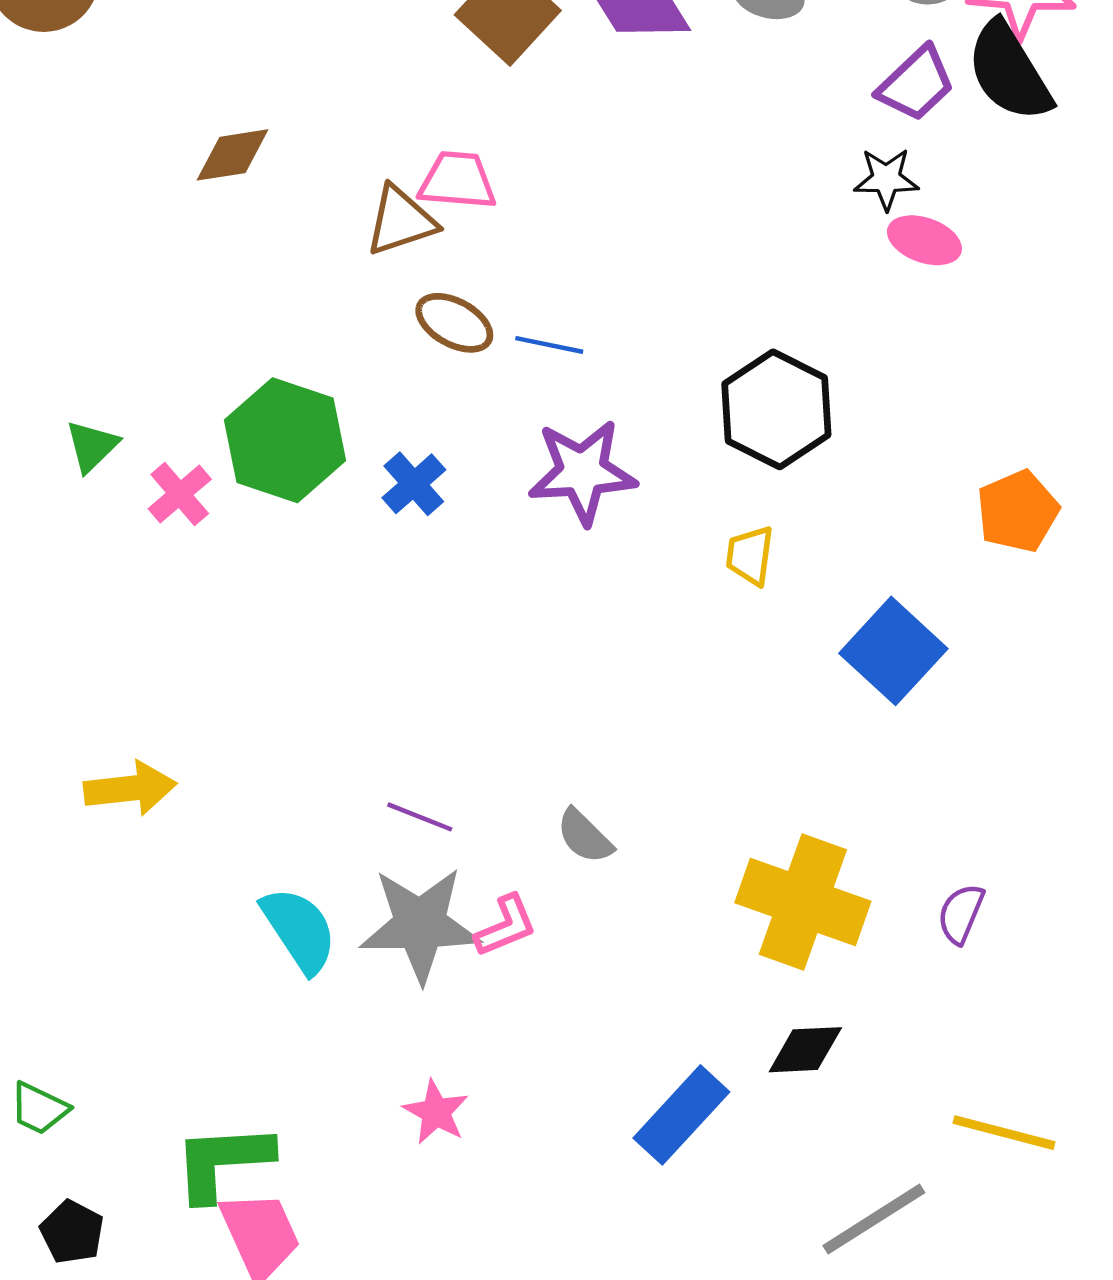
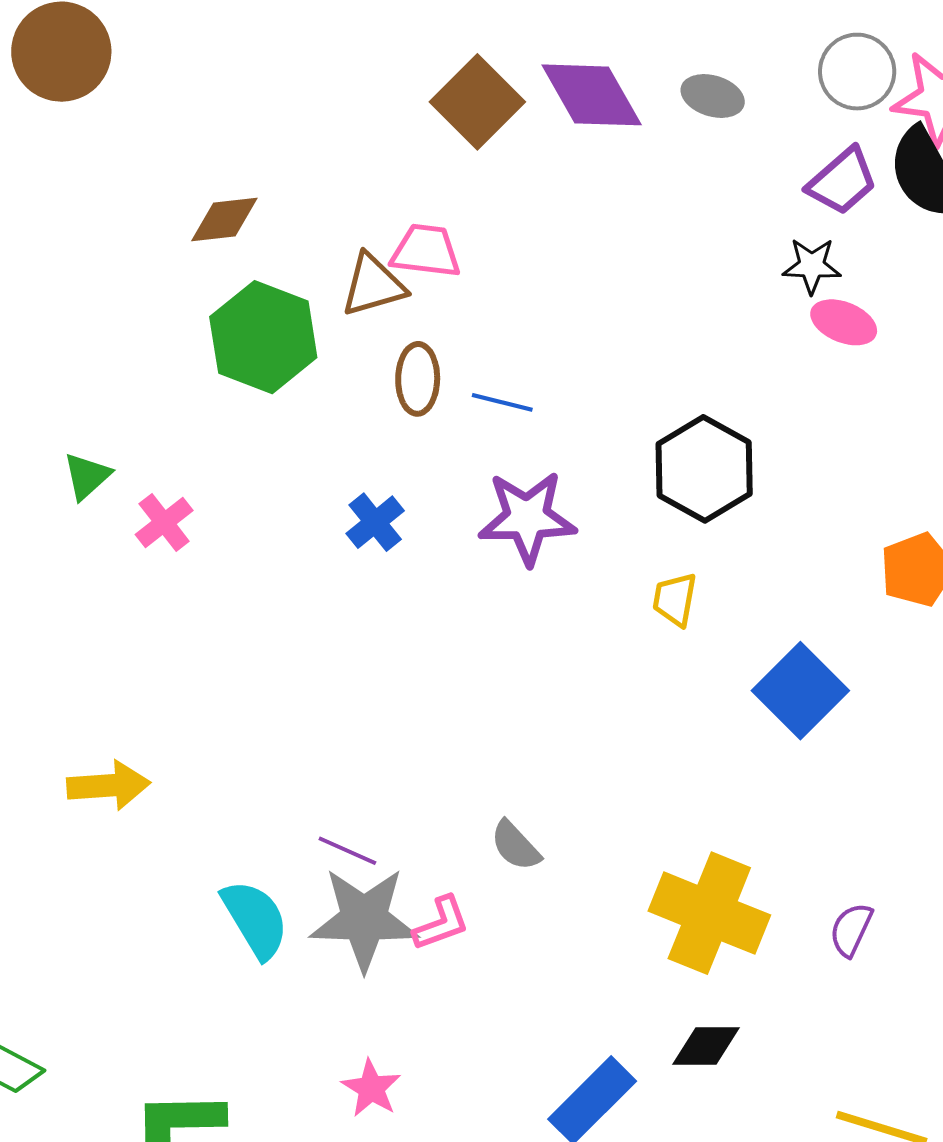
brown ellipse: (454, 323) -> (418, 379), turned 60
green hexagon: (285, 440) -> (263, 337), moved
purple line: (420, 817) -> (347, 851), moved

